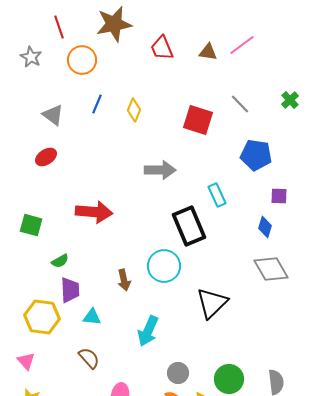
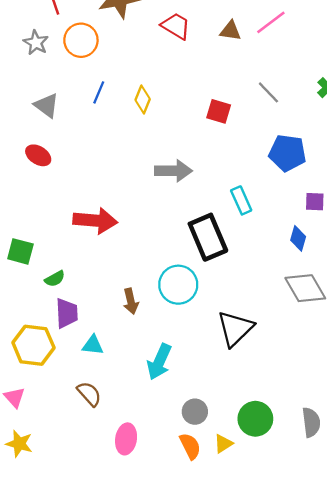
red trapezoid: (162, 48) -> (176, 26), turned 144
gray star: (31, 57) -> (36, 43), moved
red square: (198, 120) -> (219, 111), size x0.7
red ellipse: (46, 157) -> (38, 155), turned 65
green square: (31, 225) -> (20, 251), moved

